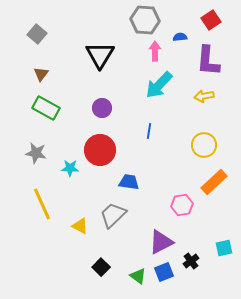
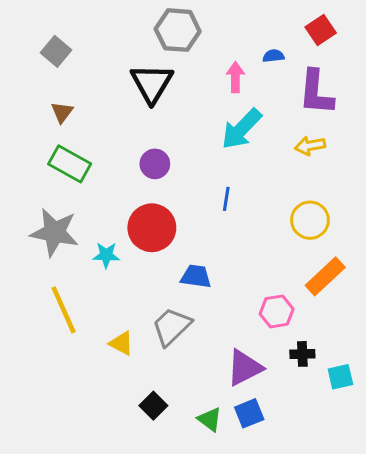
gray hexagon: (145, 20) -> (178, 30), moved
gray star: (36, 153) -> (54, 232), size x1.5
black cross: (191, 261) -> (302, 354), moved, turned 35

